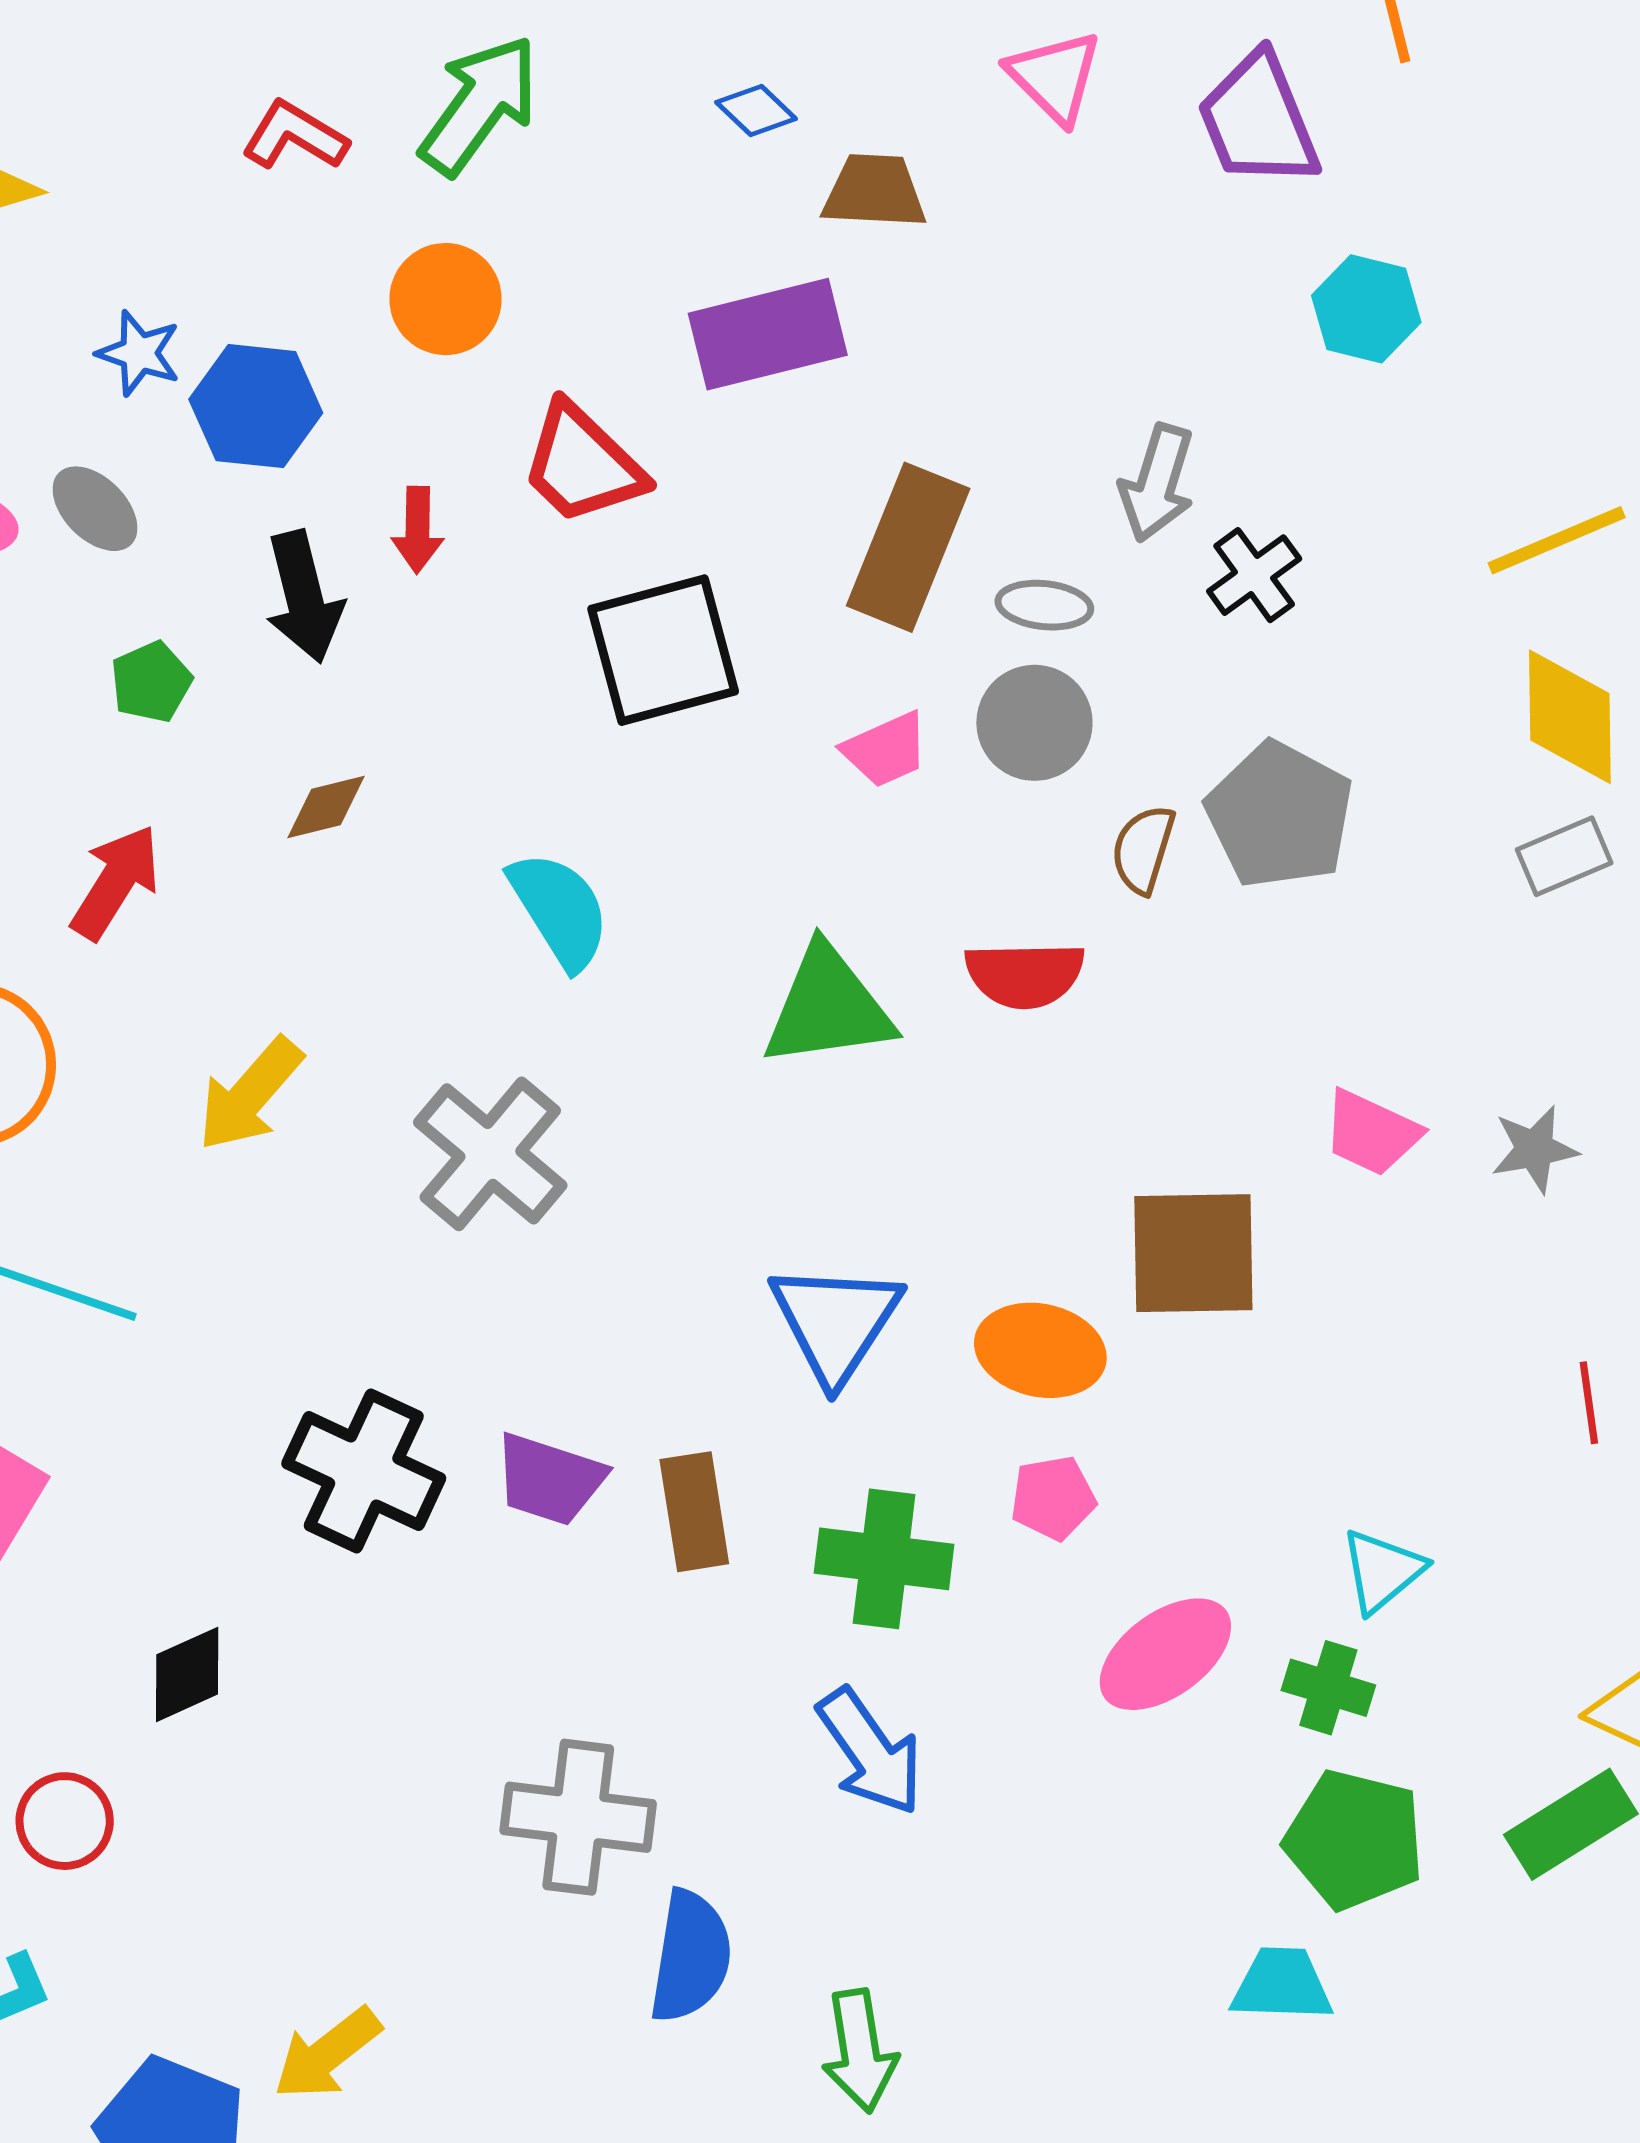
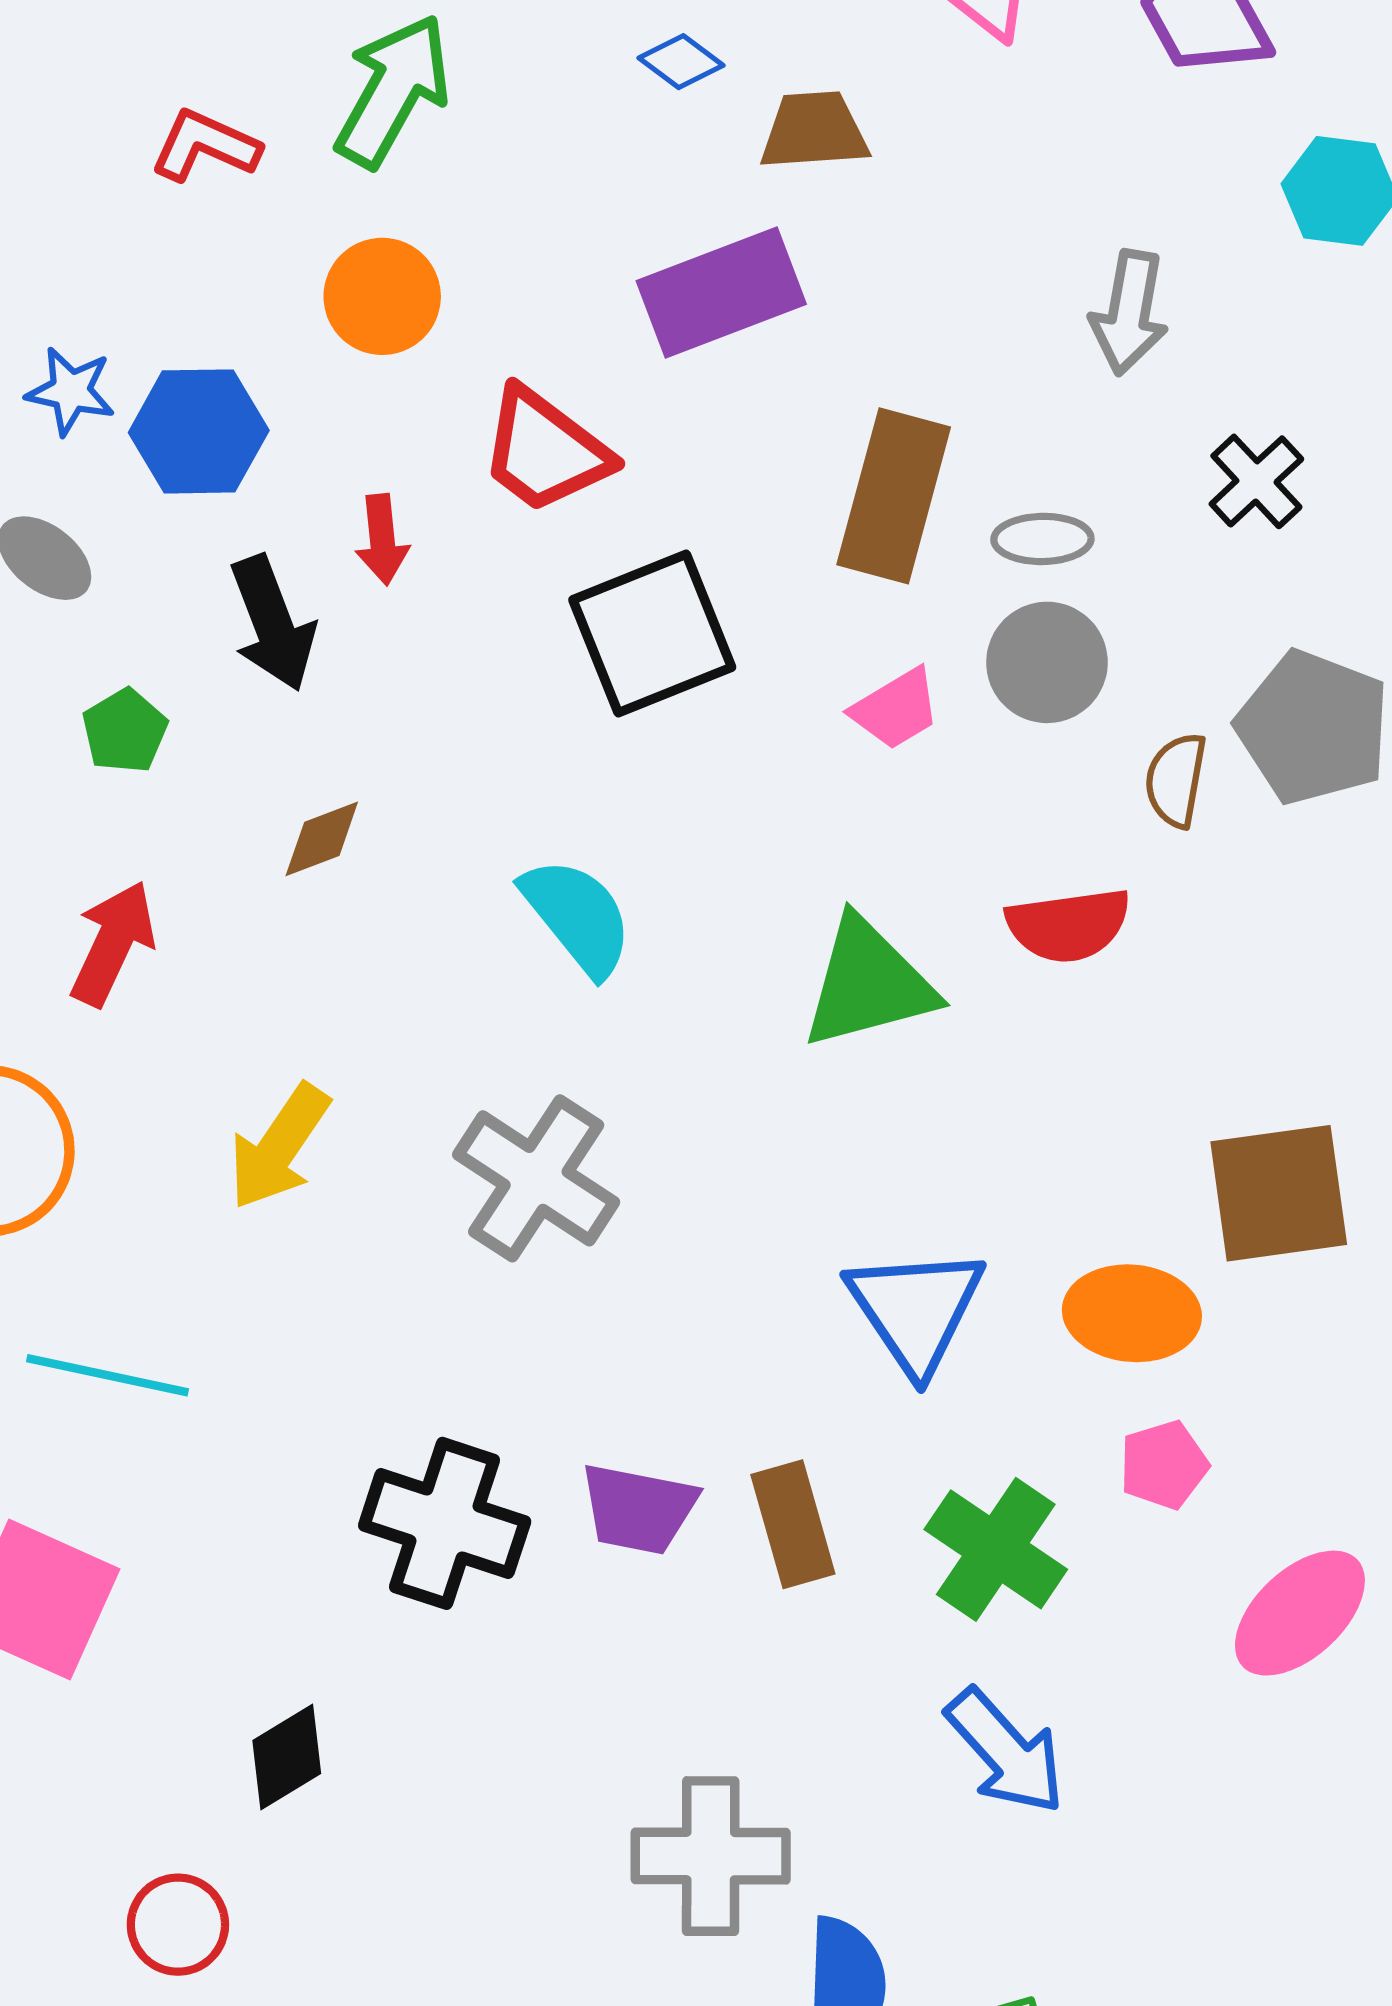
gray arrow: (1157, 483) -> (1129, 313), moved
green cross: (884, 1559) -> (996, 1549), turned 34

